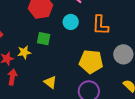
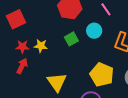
green square: (44, 39) -> (71, 39), moved, turned 32
yellow triangle: (50, 82) -> (57, 82), size x1.5

